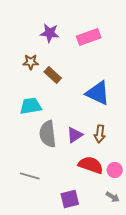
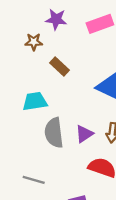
brown star: (31, 62) -> (34, 42), moved

